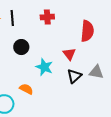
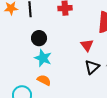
cyan star: (44, 67) -> (43, 58), moved

